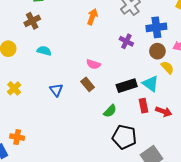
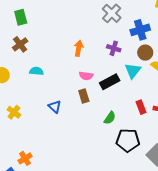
orange arrow: (92, 17) -> (79, 48), moved
brown rectangle: (88, 84) -> (84, 96), turned 32
cyan triangle: (151, 84) -> (133, 71), moved, turned 42
black rectangle: (127, 86) -> (110, 82), moved
orange cross: (17, 137) -> (25, 158), turned -32

